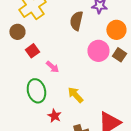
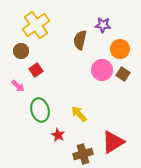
pink arrow: (52, 67) -> (18, 86), moved

